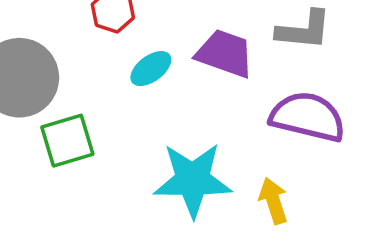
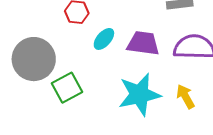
purple trapezoid: (225, 53) -> (143, 43), moved

